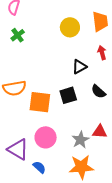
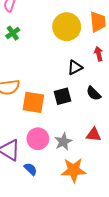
yellow circle: (70, 27) -> (67, 27), size x1.4
gray star: (80, 140) -> (63, 142), moved

